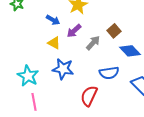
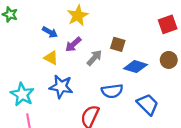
brown square: (114, 31) -> (118, 44), turned -32
blue diamond: (130, 51) -> (135, 67), turned -30

